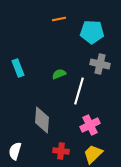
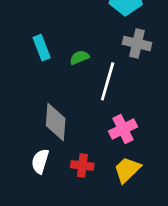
cyan rectangle: (18, 68) -> (42, 48), moved
white semicircle: (15, 151) -> (40, 161), moved

